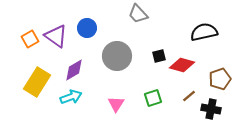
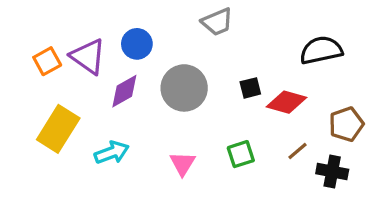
gray trapezoid: (138, 14) -> (217, 22), turned -70
purple diamond: (74, 70) -> (124, 91), moved

